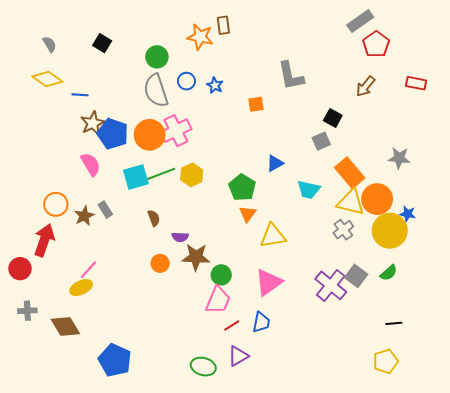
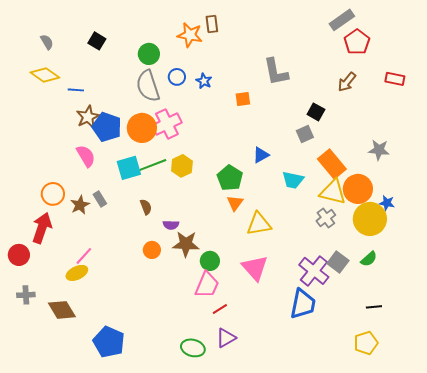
pink triangle: (269, 282) -> (255, 268), turned -36
blue trapezoid: (261, 322) -> (303, 304), moved, size x1.5

